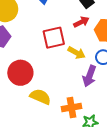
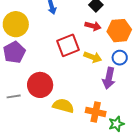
red arrow: (81, 22) -> (93, 26), turned 49
orange cross: (71, 108) -> (96, 112), turned 30

